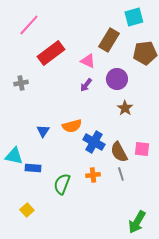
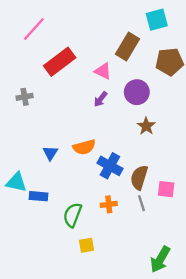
pink square: (142, 149) -> (166, 189), moved
brown semicircle: (119, 152) -> (139, 178), turned 45
yellow square: (27, 210) -> (87, 245), moved, turned 32

